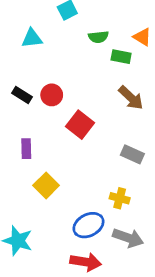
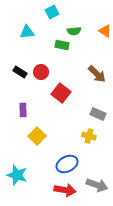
green rectangle: (121, 57) -> (62, 45), moved
yellow cross: (120, 198) -> (89, 136), moved
gray arrow: (128, 238) -> (97, 185), moved

